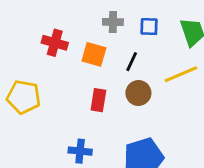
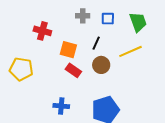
orange square: (94, 54) -> (68, 50), moved
red rectangle: (98, 100) -> (73, 70), turned -63

